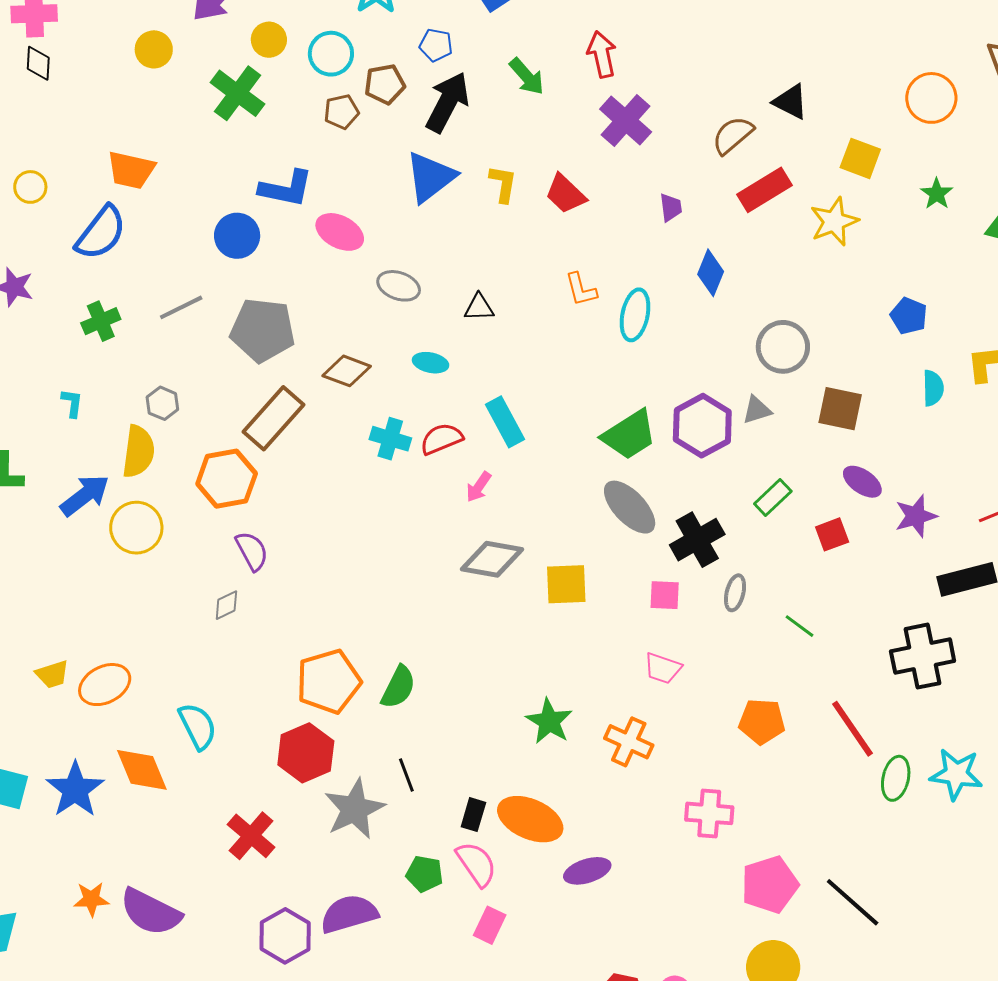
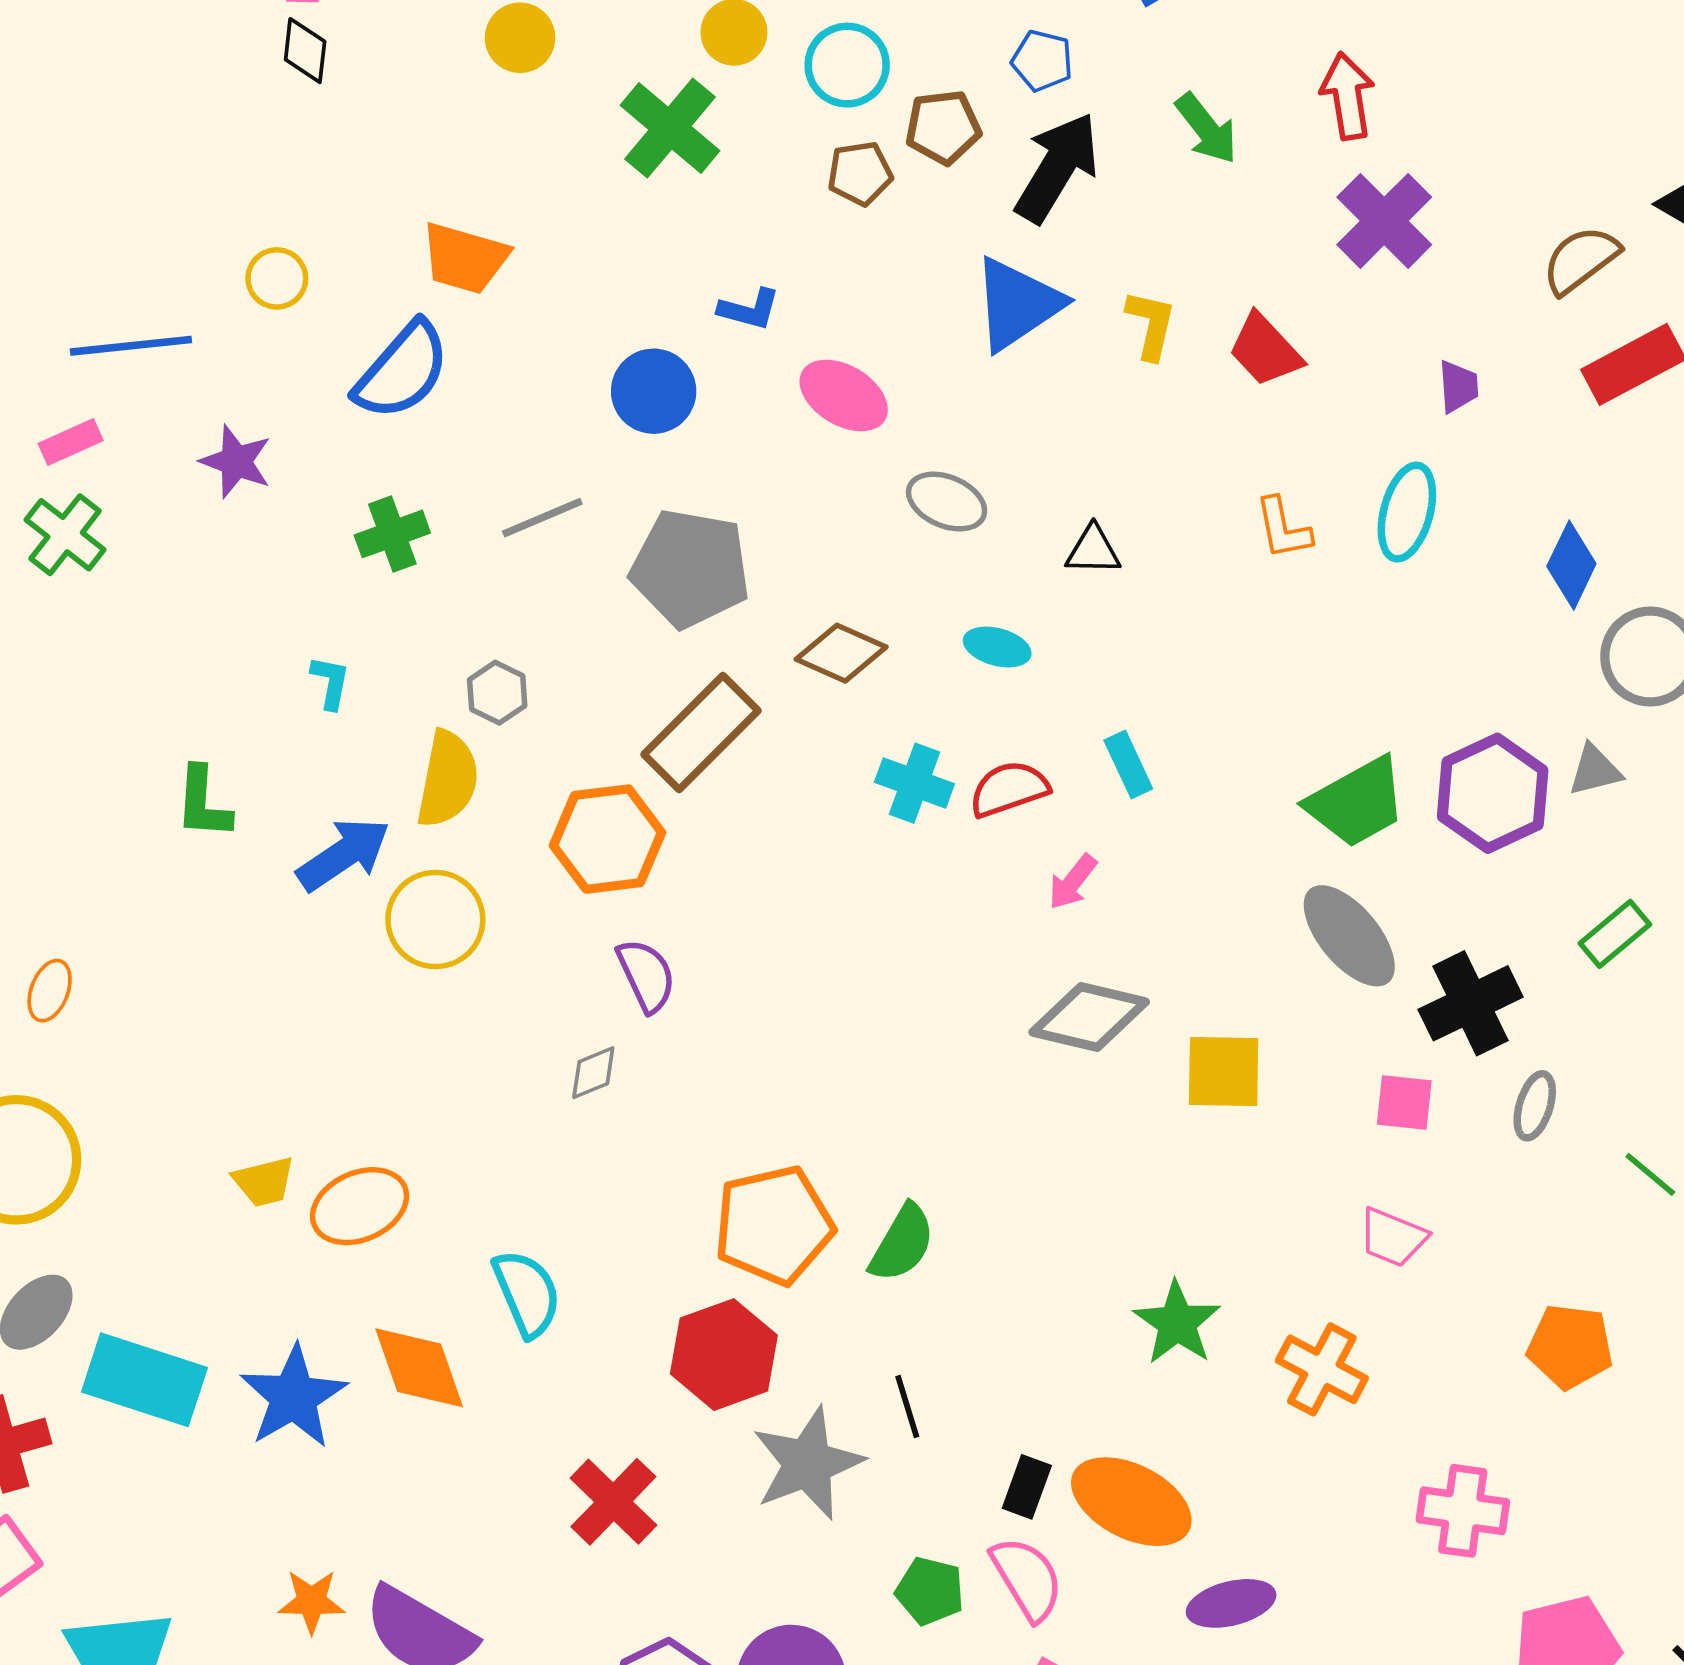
blue L-shape: (286, 189) -> (749, 309), size x0.6
blue diamond: (711, 273) -> (1571, 565), moved
cyan ellipse: (635, 315) -> (1407, 512), moved
cyan rectangle: (505, 422) -> (1128, 765), size x0.7

